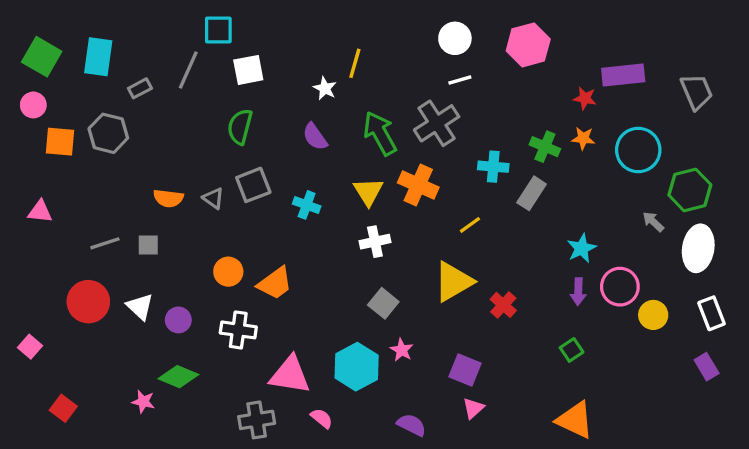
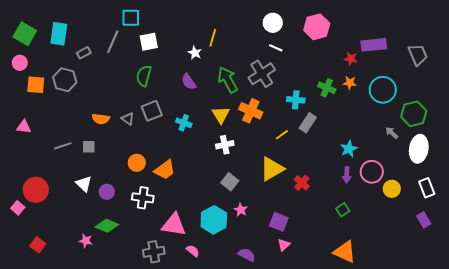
white line: (460, 80) -> (276, 48), turned 40
gray rectangle: (532, 193) -> (308, 123), moved
red circle: (88, 302) -> (36, 190), moved

